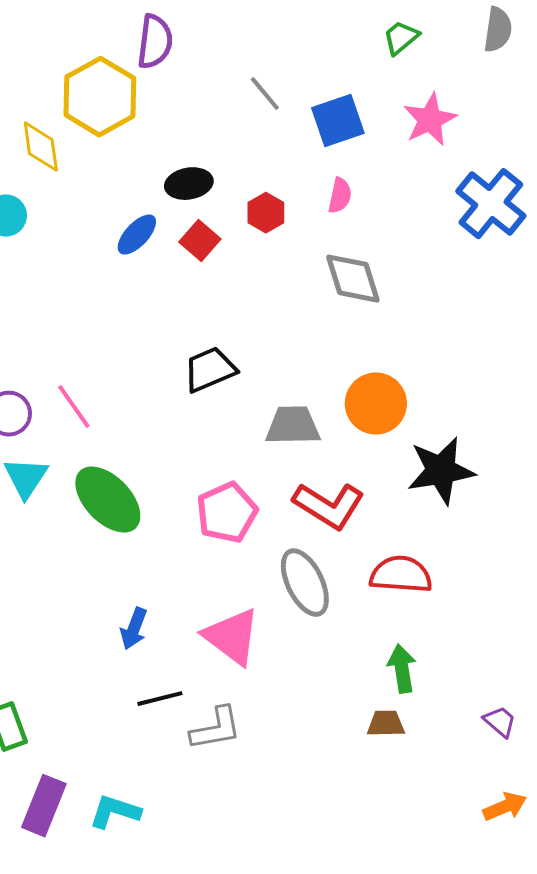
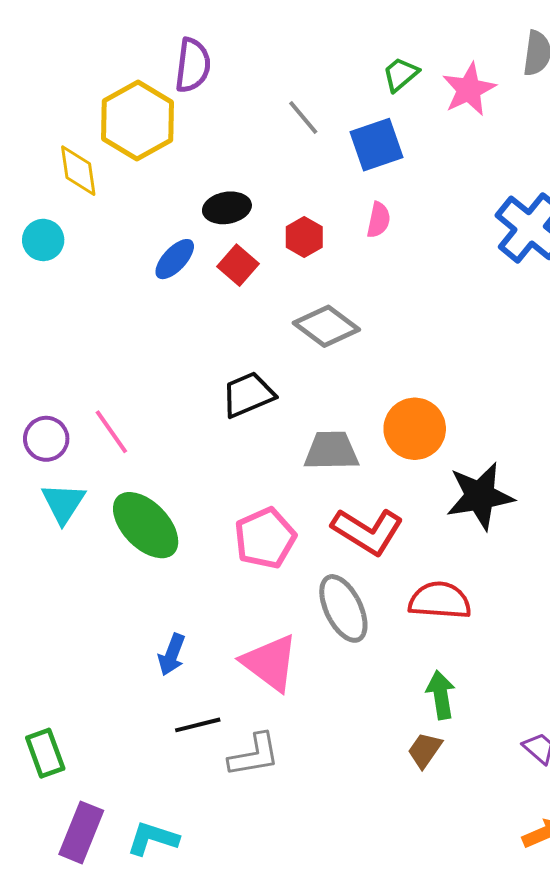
green trapezoid: (401, 38) -> (401, 74), moved
pink star: (430, 120) -> (469, 89), moved
gray diamond: (353, 279) -> (326, 326), moved, turned -36
brown trapezoid: (386, 724) -> (425, 750), turned -54

